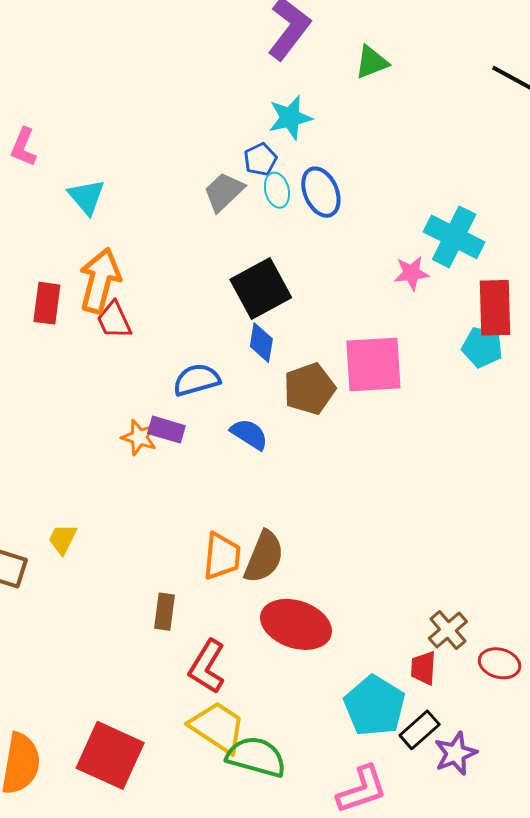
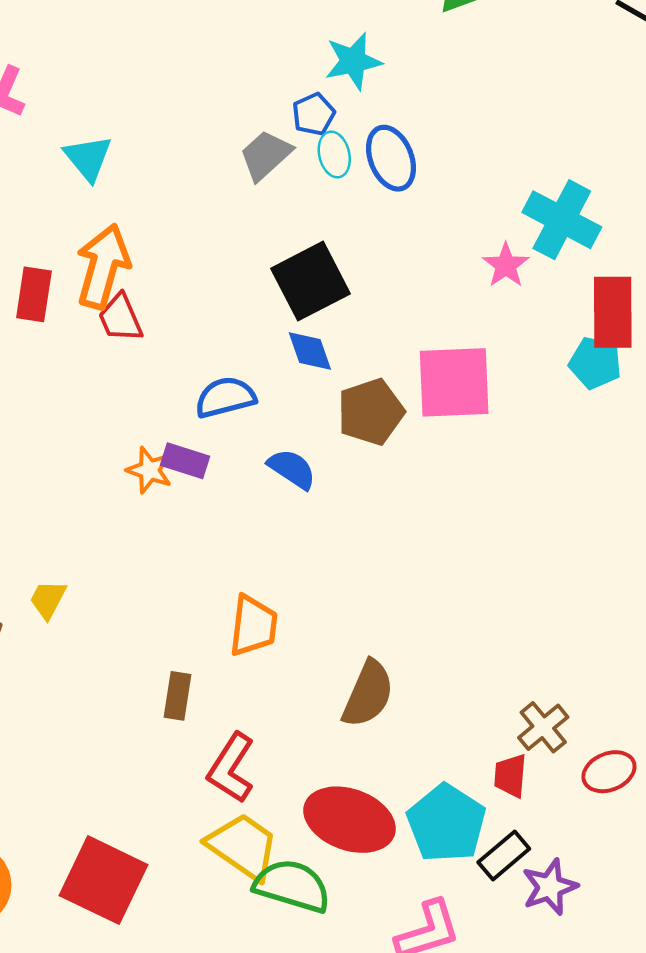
pink star: (411, 273) -> (506, 265), turned -30
blue diamond: (261, 343) -> (310, 351), turned -30
brown semicircle: (264, 557) -> (368, 694), moved
red ellipse: (296, 624) -> (350, 820), moved
red ellipse: (500, 663) -> (609, 772), turned -39

